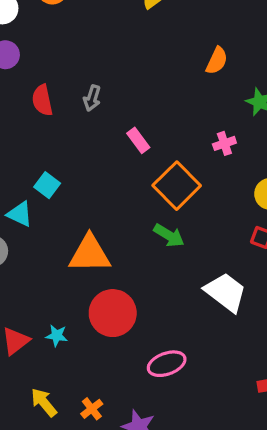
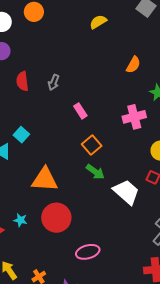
pink cross: (224, 143) -> (134, 117), size x1.6
orange square: (177, 186) -> (92, 145), moved, size x0.7
white trapezoid: (226, 292) -> (126, 192), moved
cyan star: (57, 336) -> (20, 220), moved

